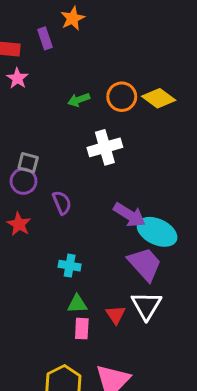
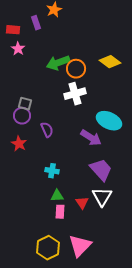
orange circle: (122, 97) -> (76, 69), moved
green arrow: (79, 100) -> (58, 63), size x1.6
cyan ellipse: (157, 232) -> (109, 121), moved

